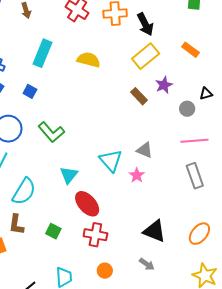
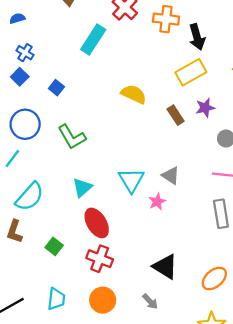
cyan rectangle: (43, 53) -> (93, 39), moved
yellow semicircle: (89, 60) -> (134, 94), moved
orange circle: (105, 271) -> (103, 300), size x1.5

